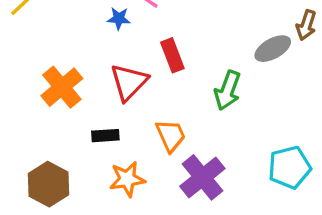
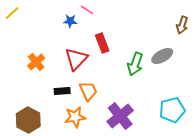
gray ellipse: (273, 49) -> (162, 56), moved
orange cross: (62, 87) -> (36, 62), size x0.7
orange trapezoid: (171, 136) -> (88, 91), moved

